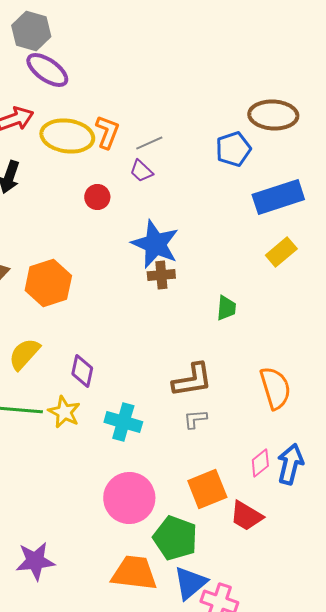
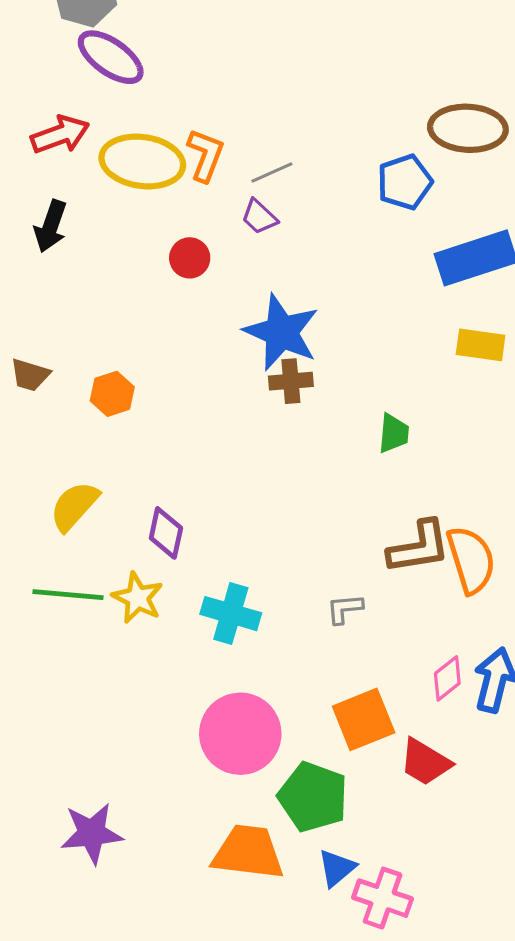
yellow rectangle: (281, 252) -> (481, 345), turned 48
orange hexagon: (48, 283) -> (112, 394), size x0.6
brown L-shape: (192, 380) -> (419, 547), moved
blue triangle: (190, 583) -> (337, 868), size x0.7

